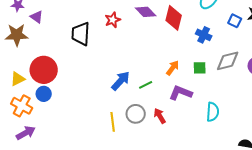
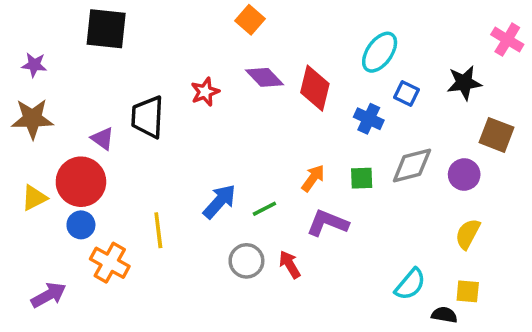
purple triangle: (37, 17) -> (103, 139), moved
blue square: (235, 21) -> (407, 94), moved
orange cross: (22, 106) -> (110, 263), moved
cyan semicircle: (213, 112) -> (410, 284), moved, turned 36
yellow line: (113, 122) -> (158, 230), moved

